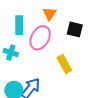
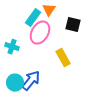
cyan rectangle: (19, 25) -> (33, 18), moved, turned 36

